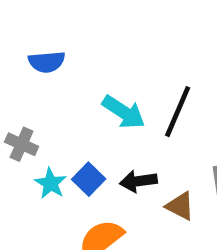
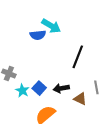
blue semicircle: (47, 62) -> (38, 35), moved
cyan arrow: (124, 112) -> (51, 26), moved

